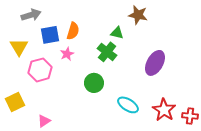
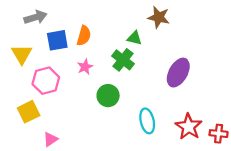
pink star: (67, 54) -> (85, 67), moved
yellow square: (15, 102) -> (29, 112), moved
cyan ellipse: (128, 105) -> (147, 121), turned 45

